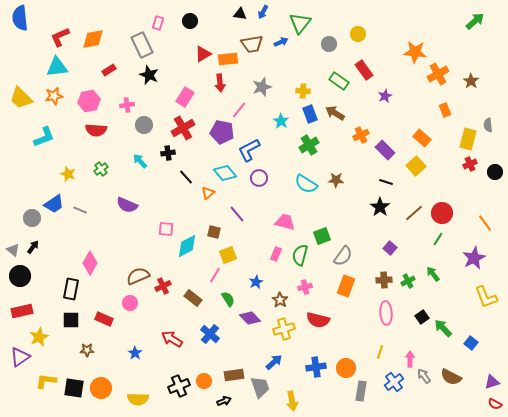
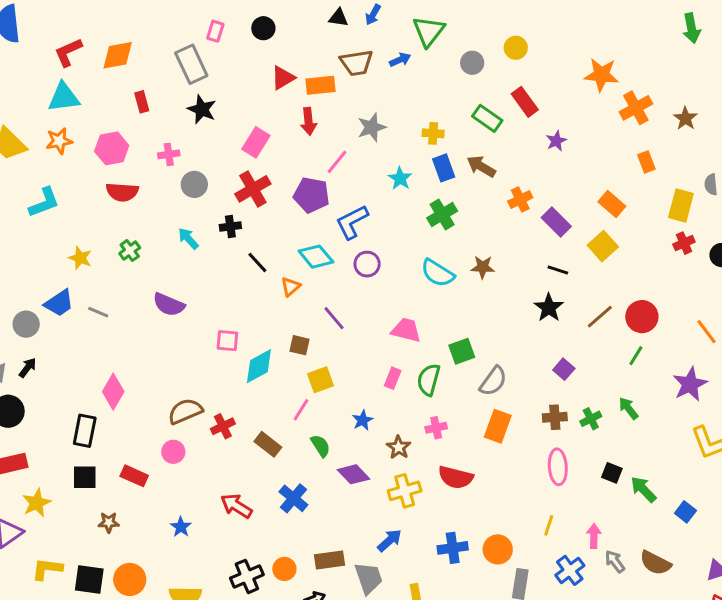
green arrow: (475, 21) -> (691, 28), turned 120
red rectangle: (109, 70) -> (142, 102), turned -72
black square: (422, 317) -> (612, 473), turned -32

